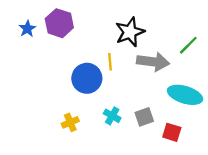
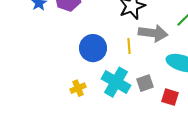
yellow line: (110, 62) -> (129, 46), moved
cyan cross: (112, 116) -> (116, 82), size x1.8

